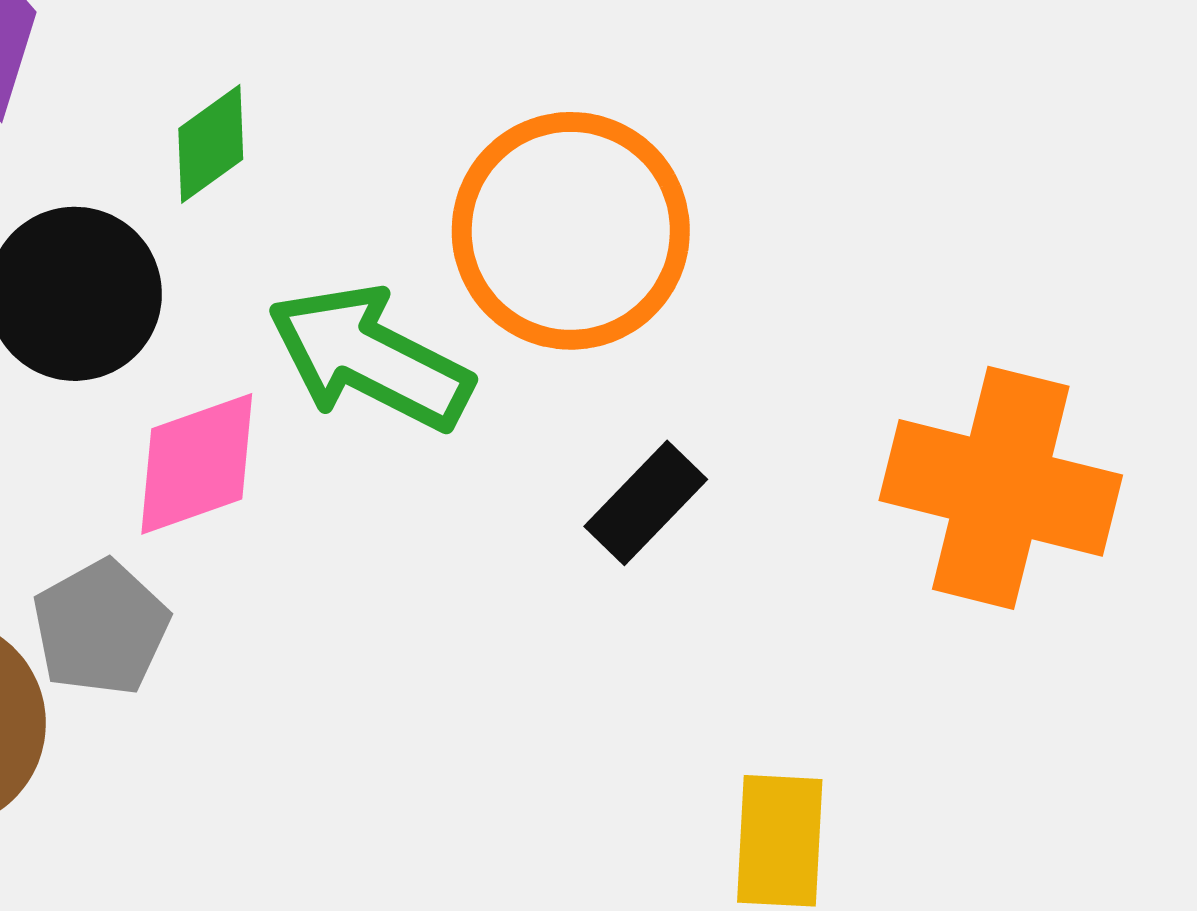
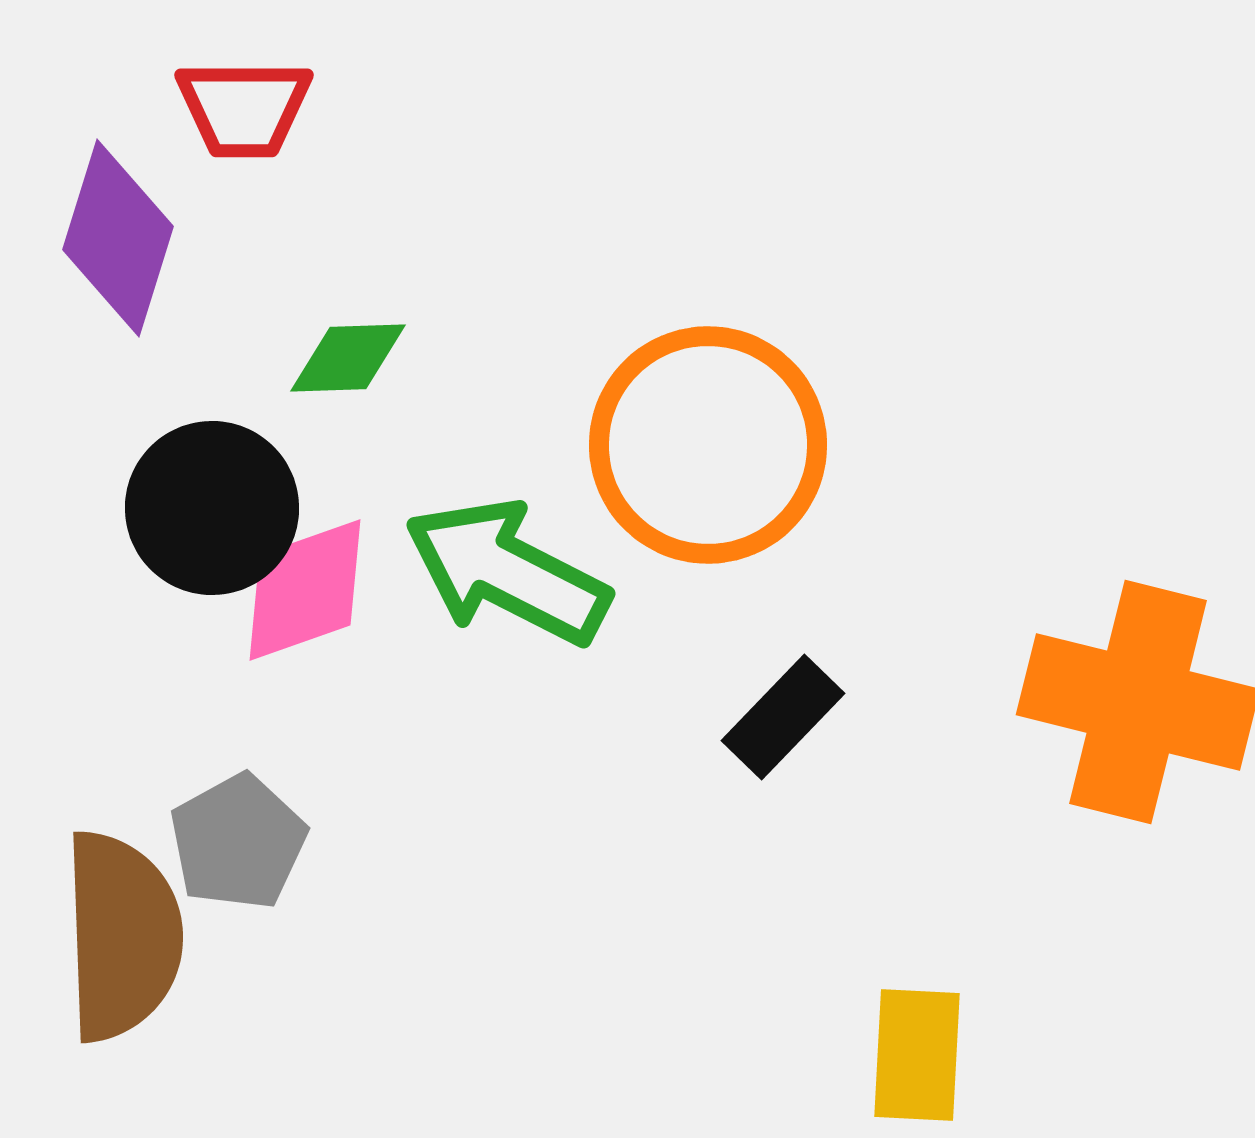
green diamond: (211, 144) -> (348, 358), turned 34
pink diamond: (197, 464) -> (305, 590), moved

